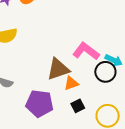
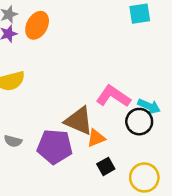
brown triangle: (58, 69) -> (79, 121), turned 45
purple pentagon: (40, 104) -> (55, 147), moved

